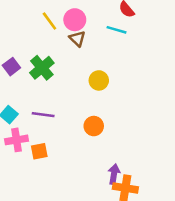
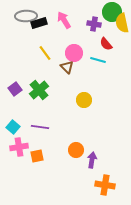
pink circle: (75, 20) -> (74, 53), moved
orange circle: (94, 126) -> (76, 150), moved
purple arrow: (114, 174) -> (92, 160), moved

